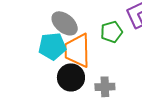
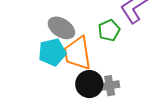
black circle: (71, 77) -> (89, 84), moved

